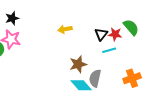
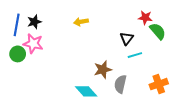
yellow arrow: (65, 29) -> (81, 22), moved
red star: (115, 34) -> (145, 18), moved
cyan diamond: (81, 85) -> (86, 91), moved

